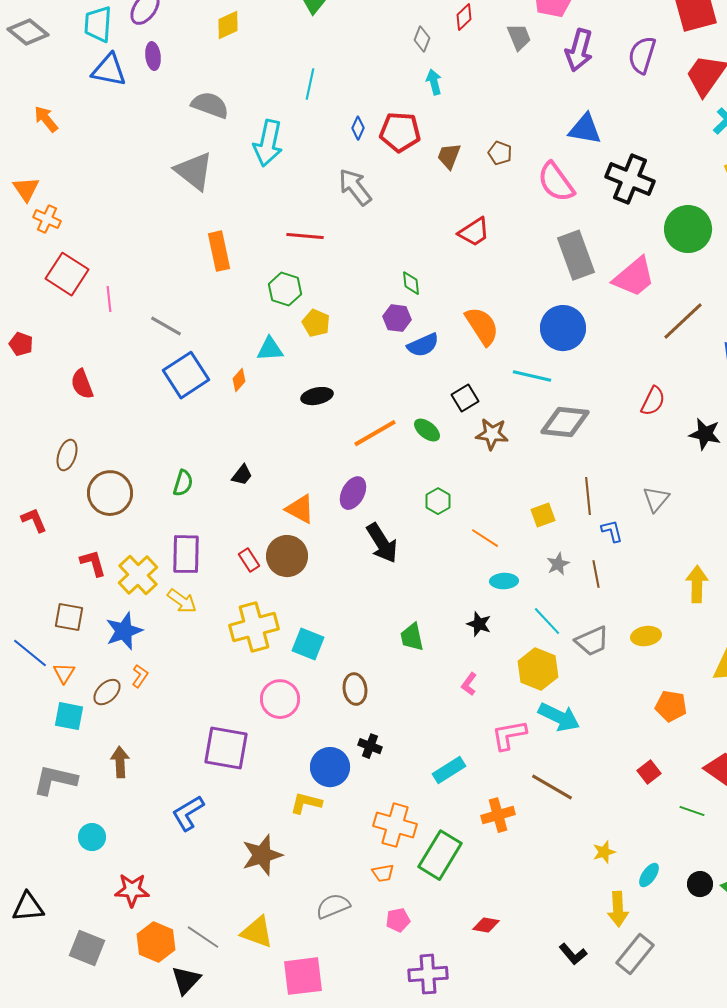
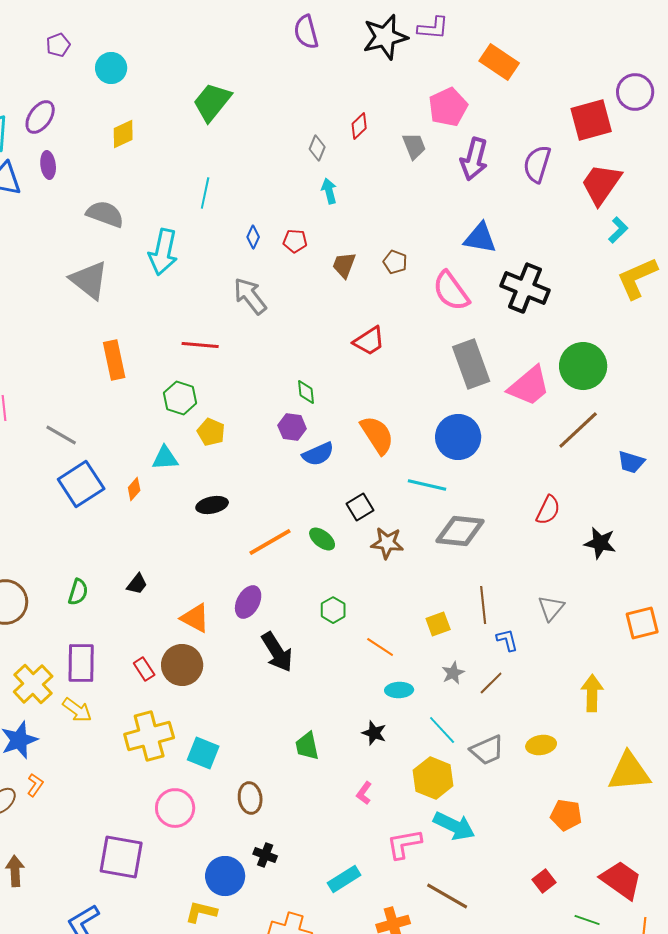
red pentagon: (400, 132) -> (295, 241), size x0.6
green circle: (688, 229) -> (583, 366), moved
brown line: (596, 574) -> (491, 683), turned 56

